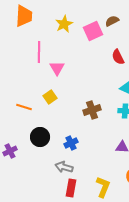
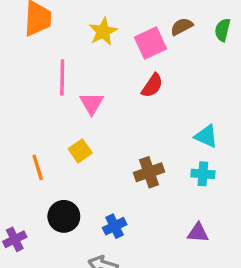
red semicircle: (118, 57) -> (152, 85), moved, turned -119
orange line: (24, 107) -> (38, 167), turned 56

